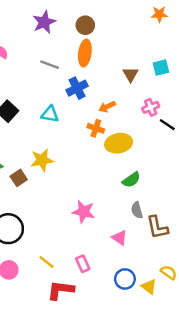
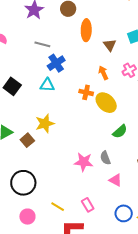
orange ellipse: (85, 53) -> (86, 30), moved
blue cross: (77, 88) -> (56, 63), moved
orange arrow: (107, 107) -> (103, 73), moved, turned 96
yellow ellipse: (119, 143) -> (106, 103), turned 60
gray semicircle: (137, 210) -> (105, 158), moved

